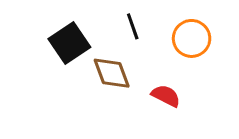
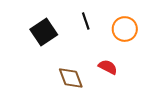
brown diamond: (112, 73) -> (71, 78), moved

